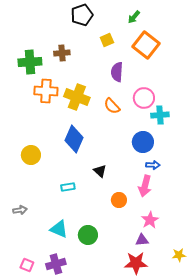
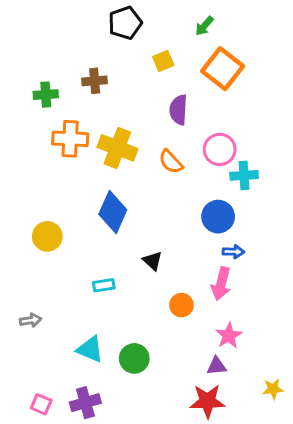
green cross: (30, 62) -> (46, 95), size x0.7

